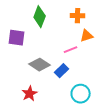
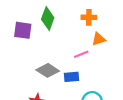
purple square: (17, 38) -> (23, 30), moved
blue rectangle: (62, 71) -> (72, 77), turned 40

